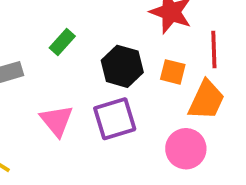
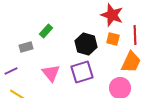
green rectangle: (62, 42) -> (46, 31), moved
orange square: (173, 72) -> (113, 39), moved

